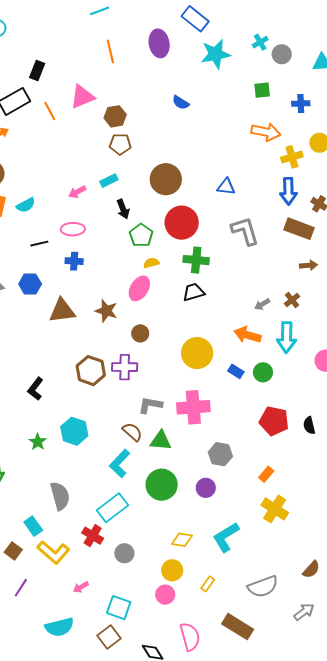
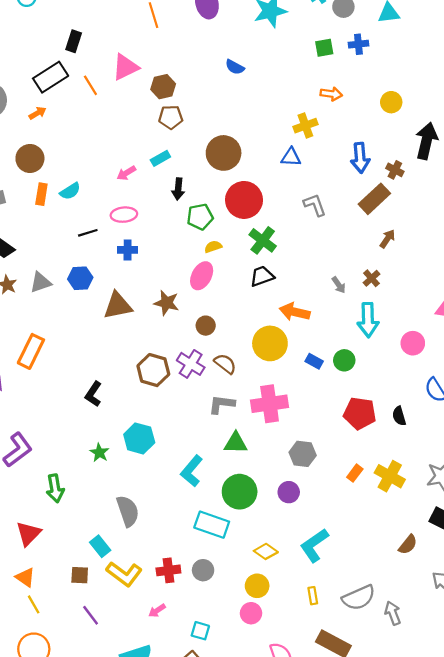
blue cross: (301, 103) -> (358, 44), moved
orange arrow: (266, 132) -> (331, 94), size x0.7
yellow cross: (292, 157) -> (305, 126), moved
black arrow: (123, 209) -> (178, 189), turned 30
brown rectangle: (299, 229) -> (374, 199), turned -60
gray L-shape: (245, 231) -> (315, 205), size x0.7
green pentagon: (141, 235) -> (200, 217), turned 30
green cross: (196, 260) -> (263, 240), turned 35
brown arrow: (309, 265) -> (387, 239), turned -48
gray arrow: (262, 304) -> (339, 285), turned -91
orange arrow: (247, 335) -> (295, 312), moved
purple cross: (125, 367) -> (191, 364), turned 35
brown semicircle: (132, 432) -> (225, 364), moved
cyan rectangle: (113, 508) -> (212, 525), moved, turned 60
yellow cross: (275, 509) -> (390, 476), moved
red cross: (93, 536) -> (168, 570), moved, turned -35
yellow diamond: (182, 540) -> (266, 551), turned 30
brown square: (13, 551) -> (80, 575), turned -30
brown semicircle: (311, 569) -> (408, 545), moved
yellow rectangle: (208, 584) -> (313, 596), moved, turned -42
purple line: (21, 588) -> (91, 615), turned -66
cyan square: (119, 608) -> (200, 631), size x0.7
gray arrow: (304, 612) -> (393, 613), moved, turned -70

